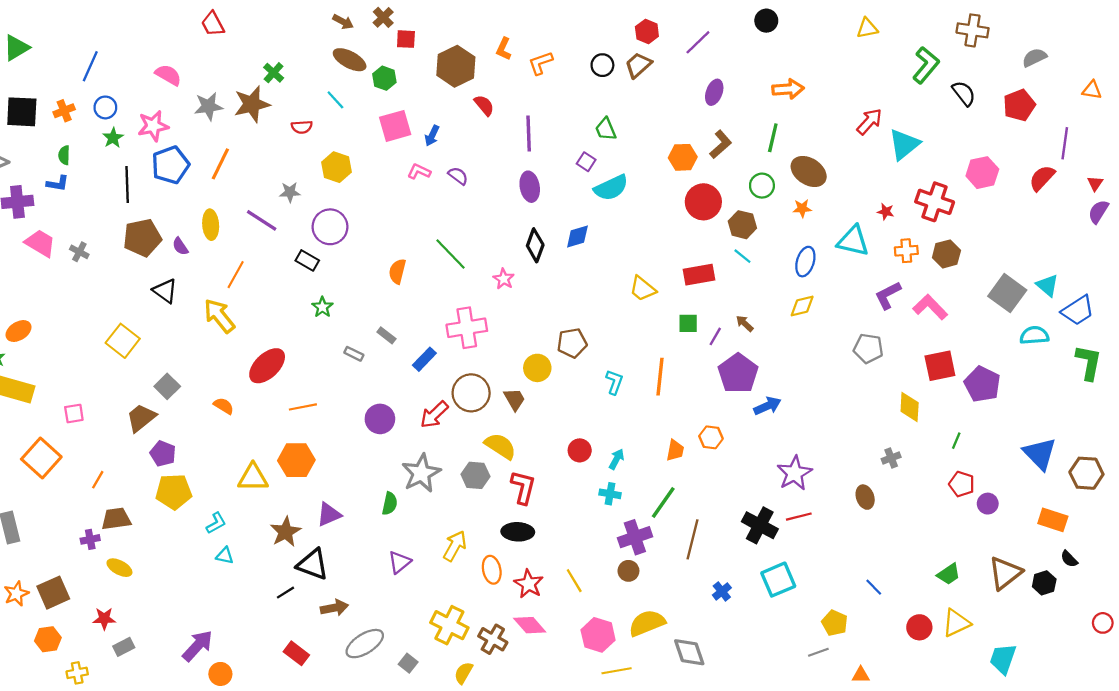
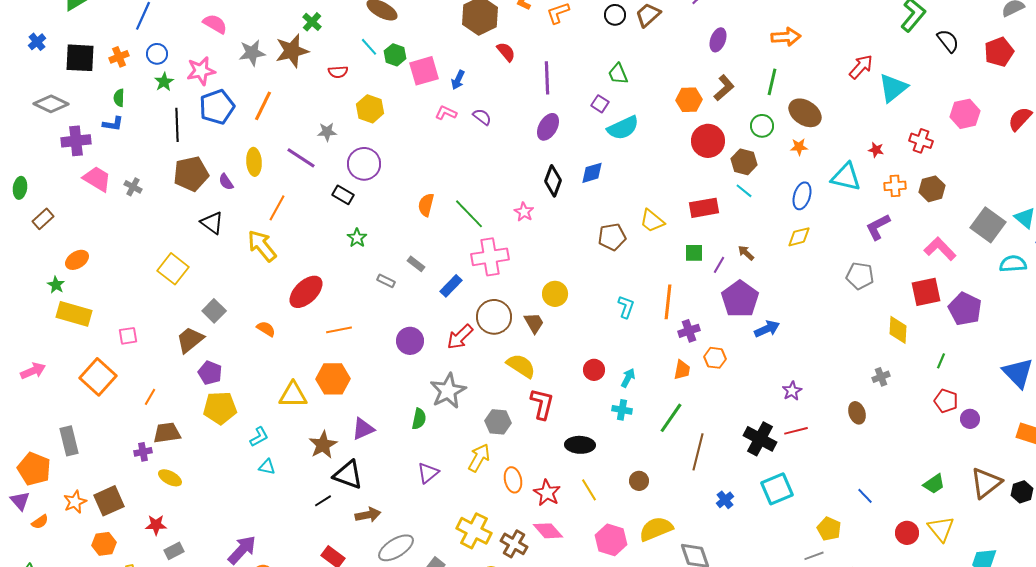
green hexagon: (384, 78) -> (395, 55), moved
purple ellipse: (530, 187) -> (548, 127), turned 40
red cross: (935, 202) -> (921, 141), size x0.7
green line: (450, 254) -> (469, 214), moved
pink L-shape: (930, 307) -> (940, 249), moved
brown pentagon: (572, 343) -> (612, 237), moved
purple star: (795, 473) -> (792, 391), size x0.6
gray hexagon: (475, 475) -> (498, 422), moved
black ellipse: (518, 532) -> (580, 445), moved
purple cross: (635, 537) -> (689, 331), moved, size x0.7
yellow triangle: (956, 623) -> (941, 529), turned -44

